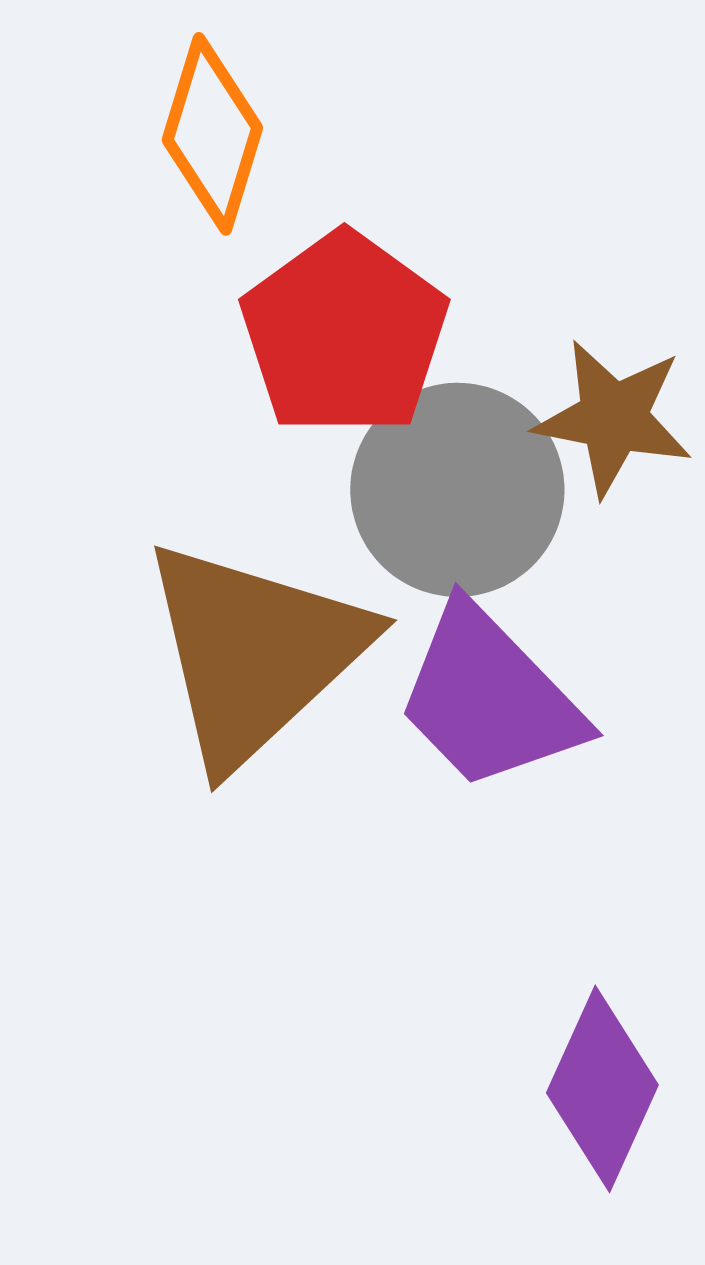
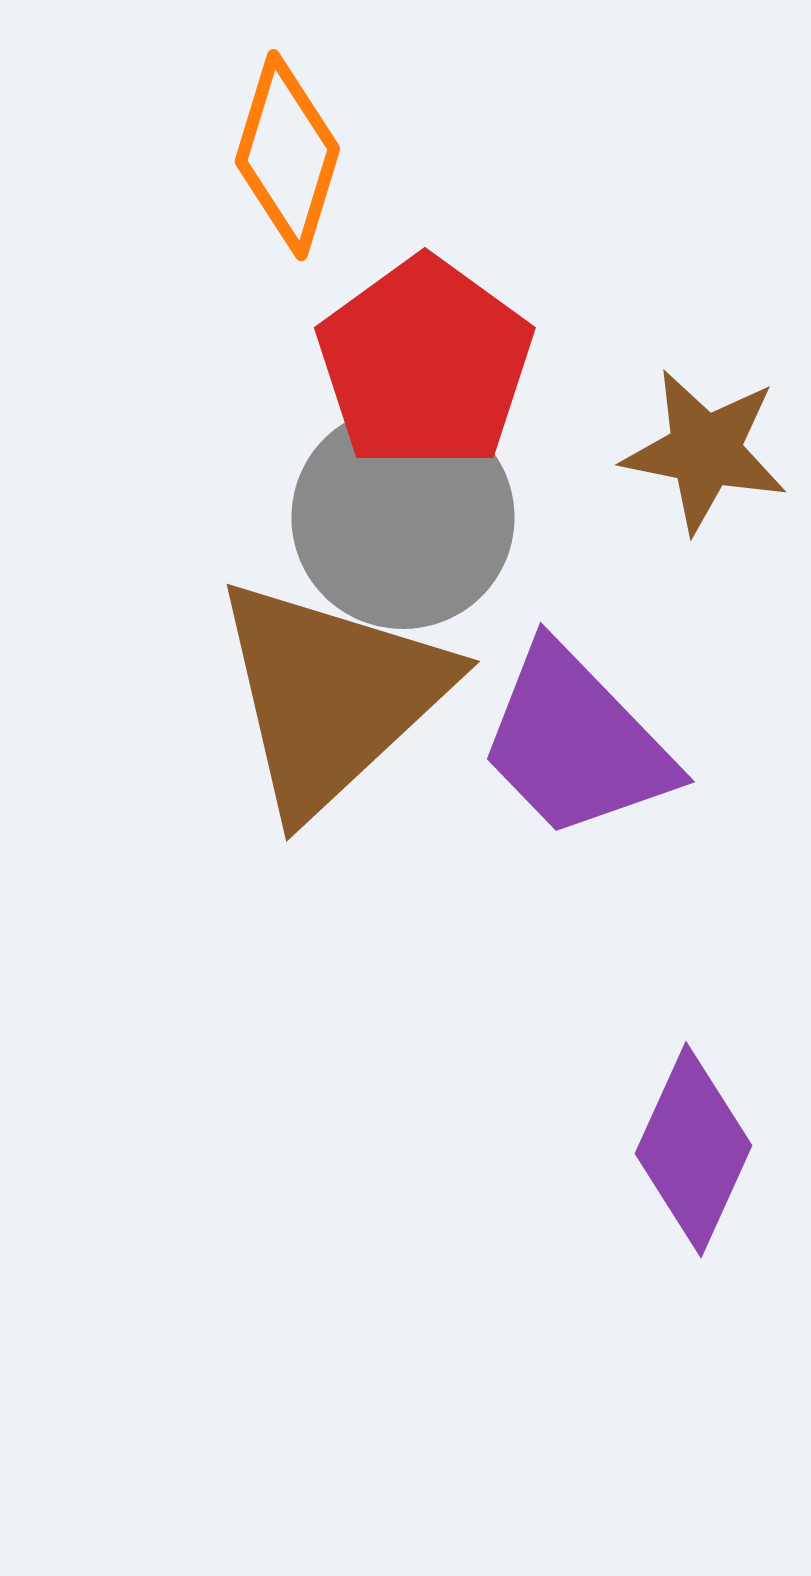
gray circle: (457, 490) -> (403, 518), moved

